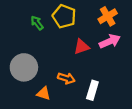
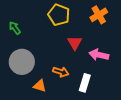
green arrow: (37, 23) -> (15, 28), moved
pink arrow: (110, 41) -> (99, 55), moved, turned -144
red triangle: (82, 47) -> (75, 43), turned -42

